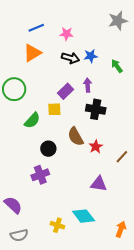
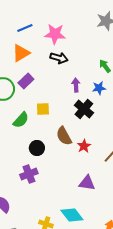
pink star: (66, 34) -> (55, 34), size x1.5
blue star: (91, 56) -> (99, 88), moved
purple rectangle: (65, 91) -> (26, 81), moved
black cross: (96, 109) -> (84, 109), turned 30

